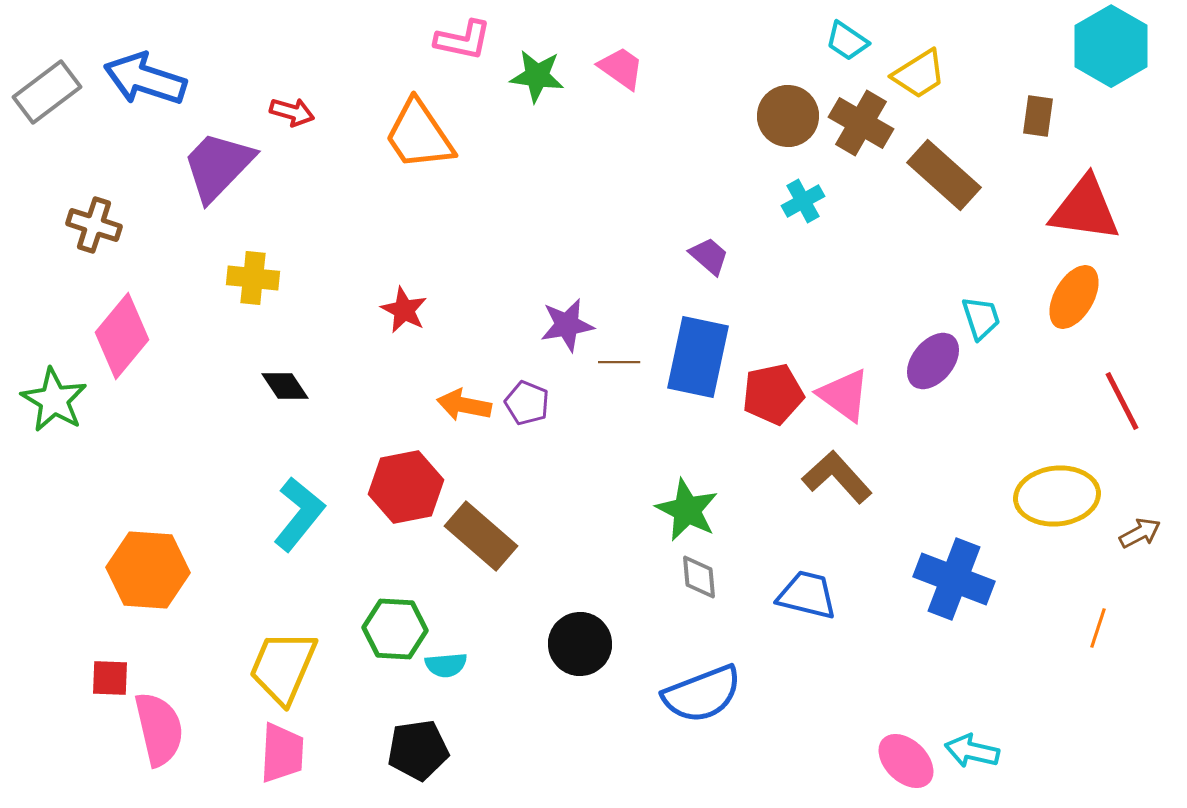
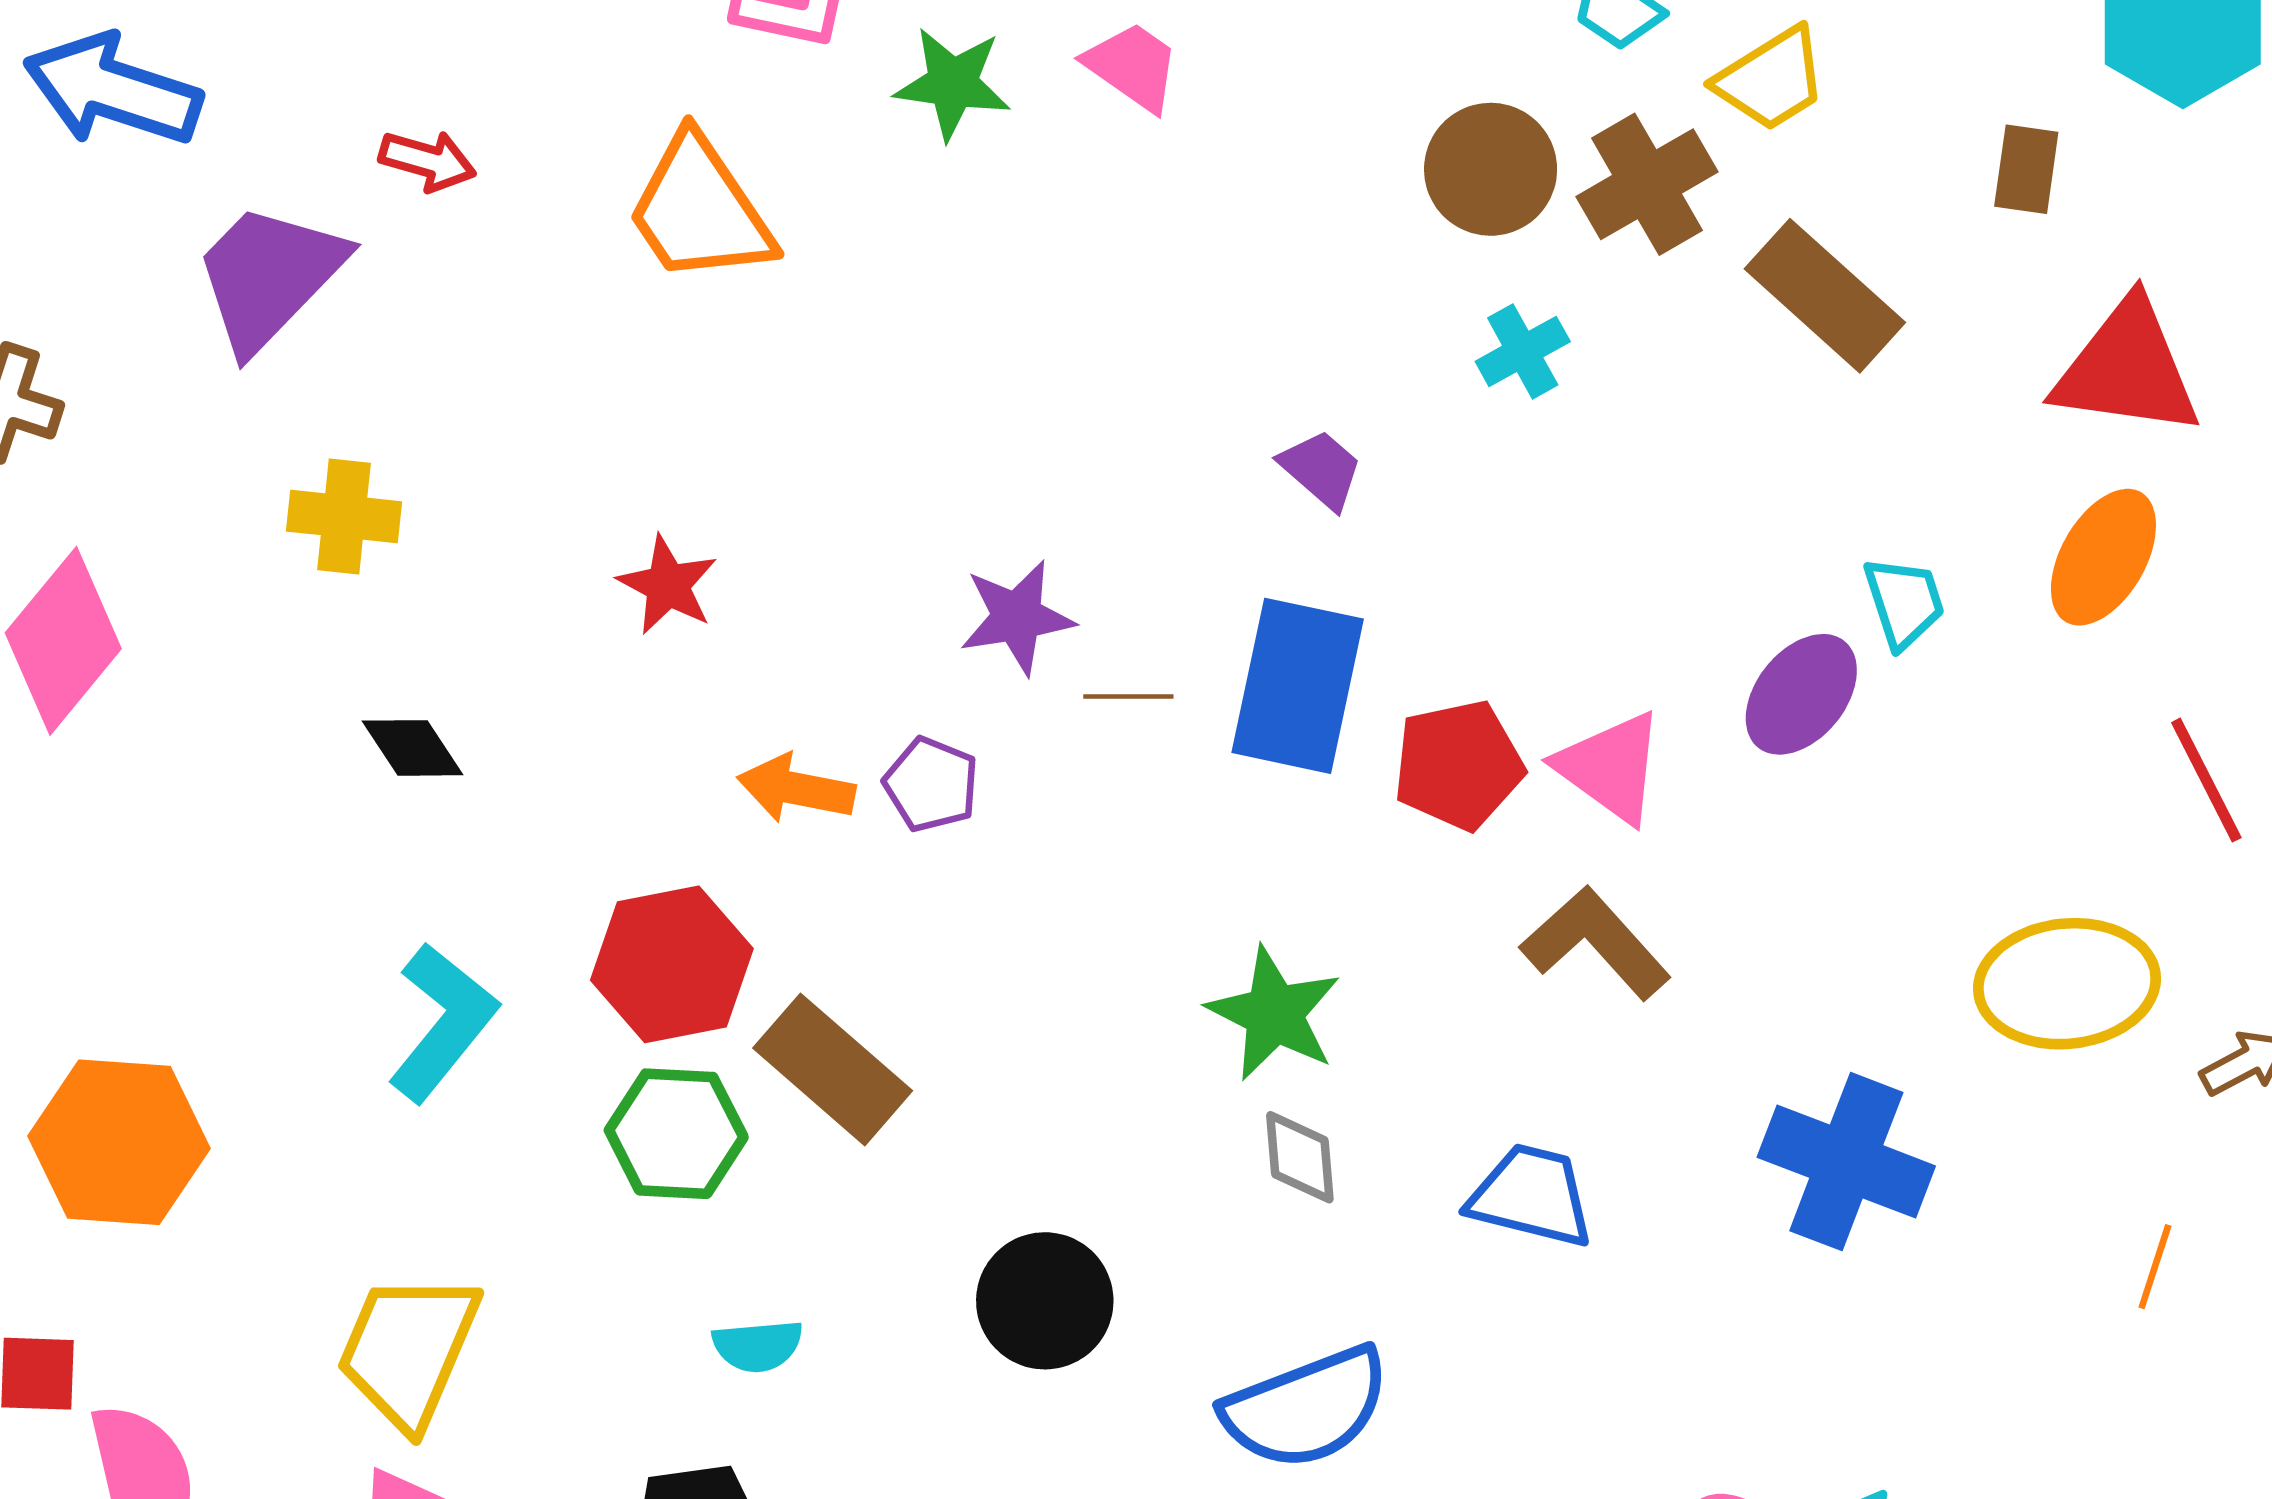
brown cross: (861, 123) -> (1647, 184), turned 30
green hexagon: (395, 629) -> (676, 1134), moved

